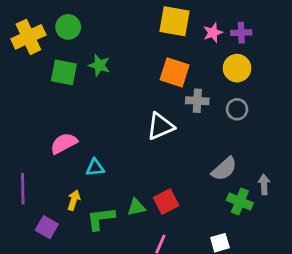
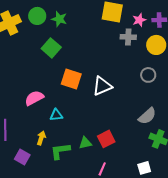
green star: (99, 65) -> (59, 19), moved
green square: (64, 72) -> (51, 48), moved, turned 30
orange square: (175, 72) -> (71, 79), moved
gray cross: (197, 101) -> (128, 37), moved
gray circle: (237, 109) -> (148, 75), moved

